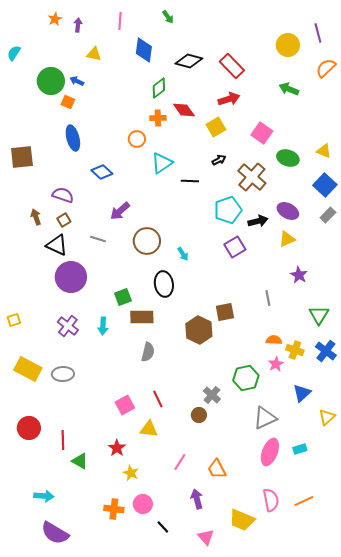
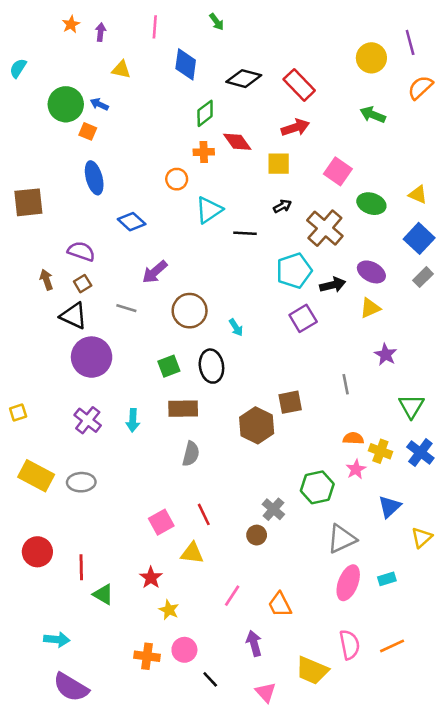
yellow square: (216, 127) -> (279, 164), turned 30
green square: (123, 297) -> (169, 366), moved

